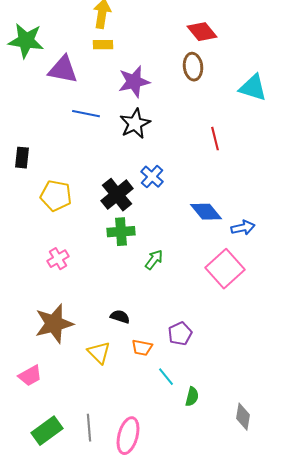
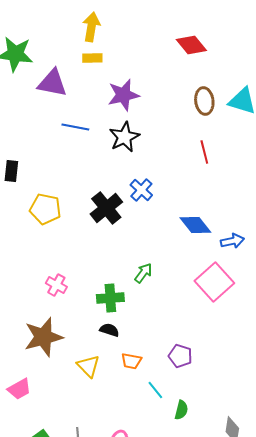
brown ellipse: (193, 67) -> (204, 101), moved
green cross: (121, 232) -> (110, 298), moved
pink cross: (58, 259) -> (56, 285), moved, turned -30
purple pentagon: (180, 334) -> (180, 356), moved, turned -30

